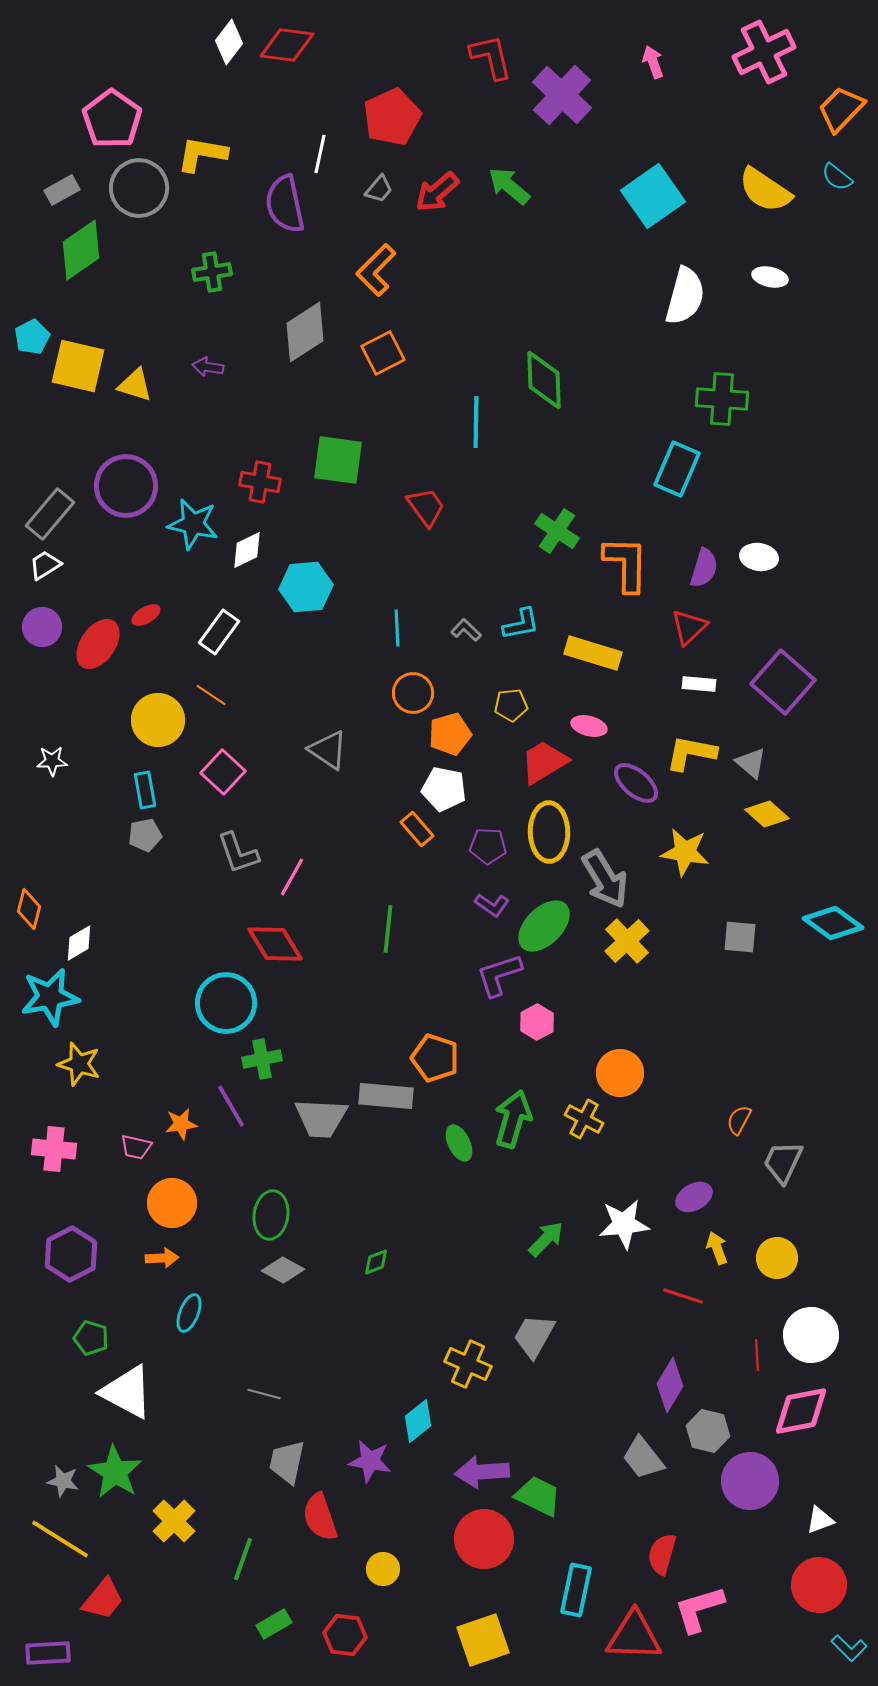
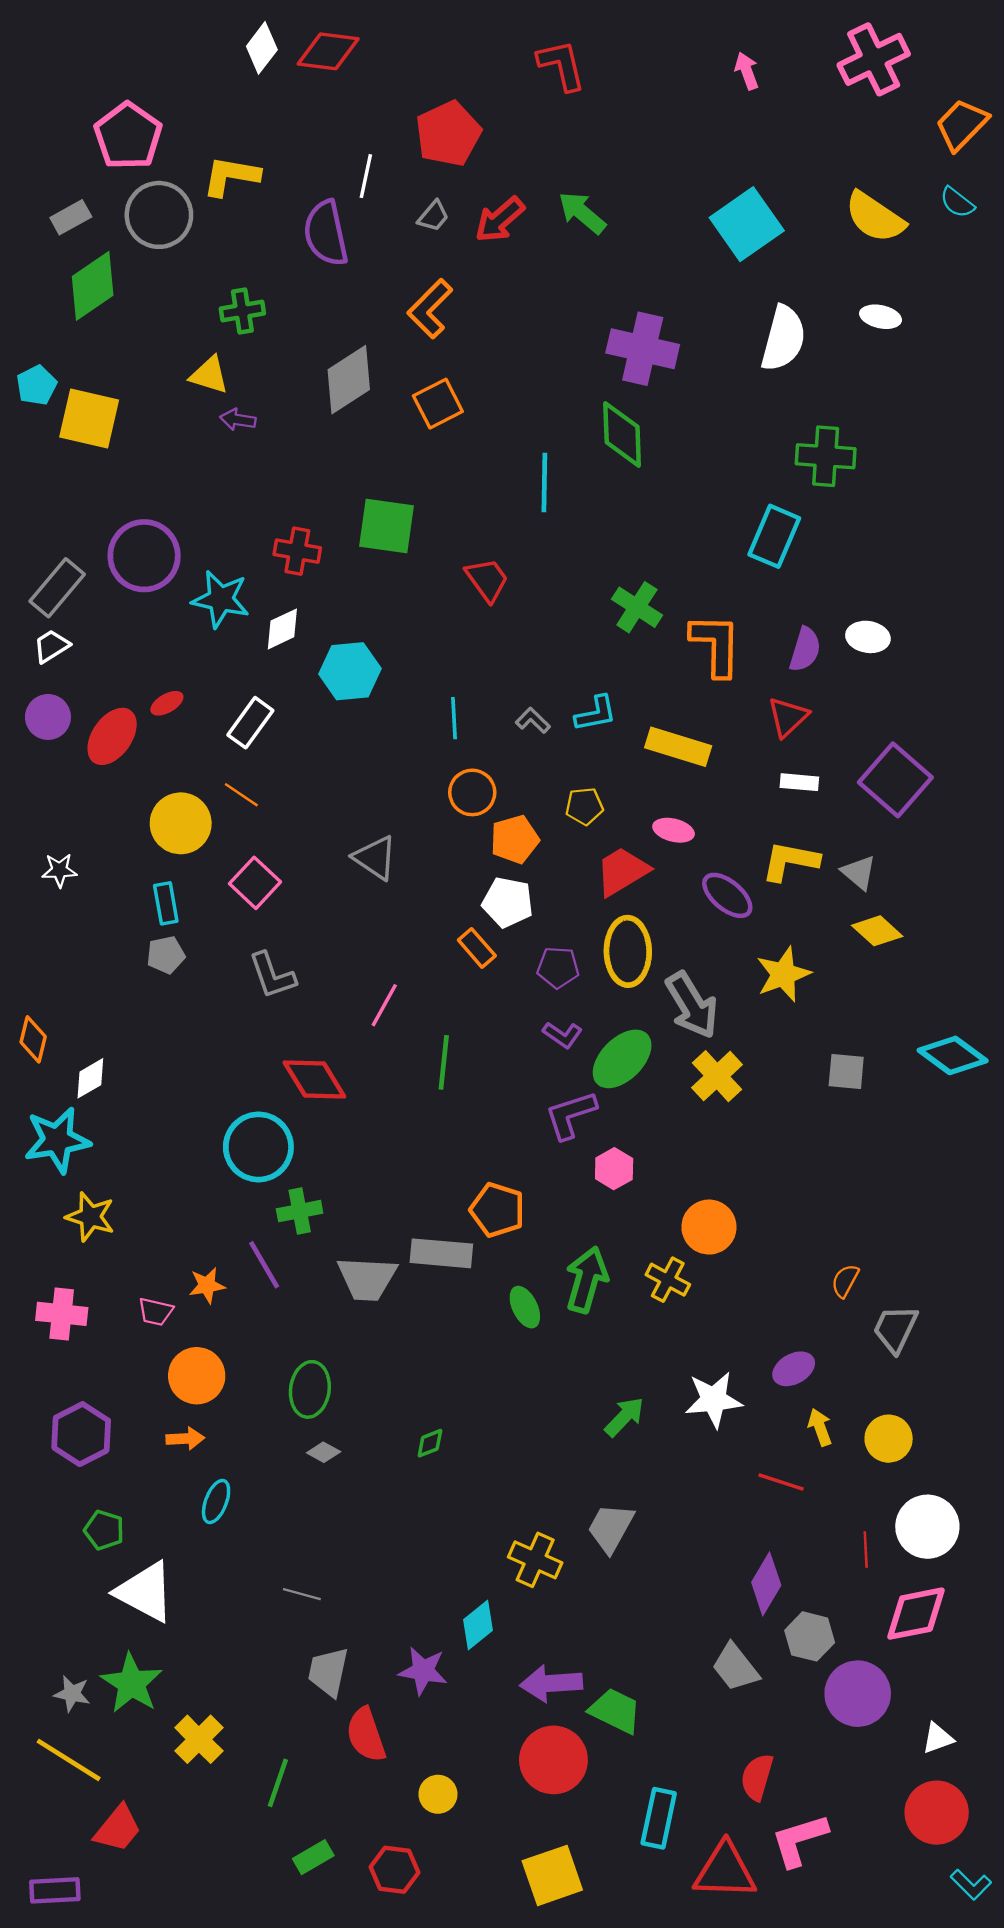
purple cross: (562, 95) -> (643, 349), moved, turned -30
yellow triangle: (135, 385) -> (209, 375), moved
yellow star: (685, 852) -> (783, 974), turned -30
pink line: (292, 877) -> (384, 1005), moved
gray diamond: (283, 1270) -> (324, 1452), size x0.7

